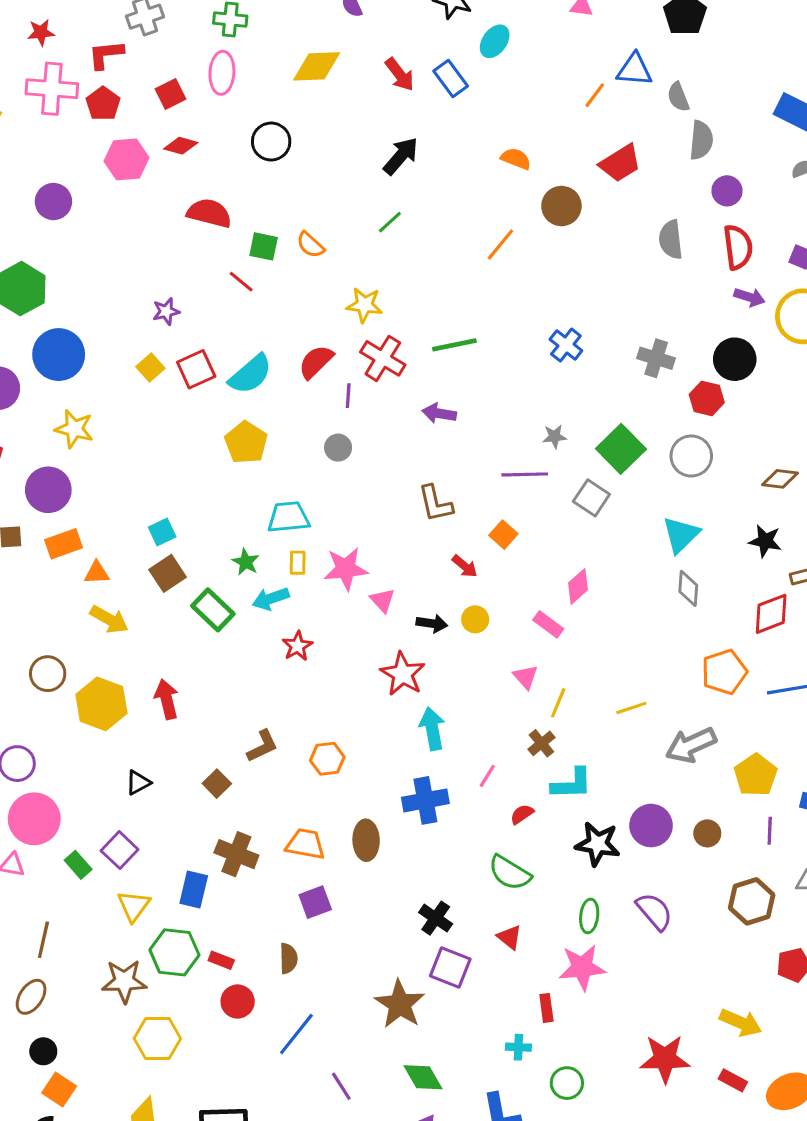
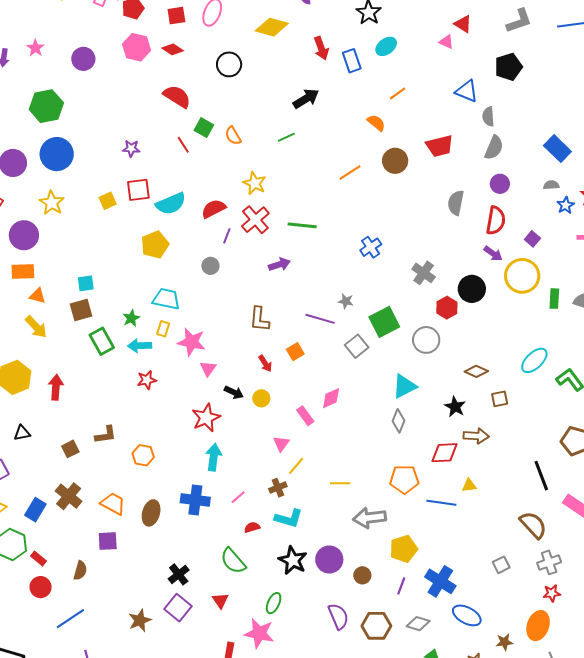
orange line: (595, 95) -> (398, 93), moved
yellow square: (150, 367) -> (108, 201), moved
purple arrow: (439, 413) -> (279, 265), turned 135
purple semicircle: (654, 911) -> (338, 616), moved
brown star: (400, 1004) -> (140, 620), size x0.7

